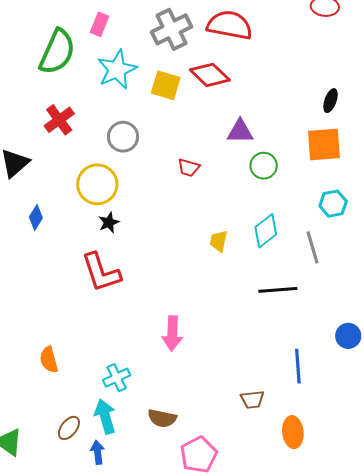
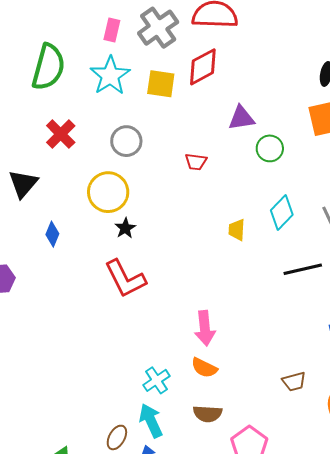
pink rectangle: (100, 24) -> (112, 30), moved
red diamond: (210, 75) -> (203, 67), turned -63
orange semicircle: (49, 360) -> (204, 368), moved, turned -40

